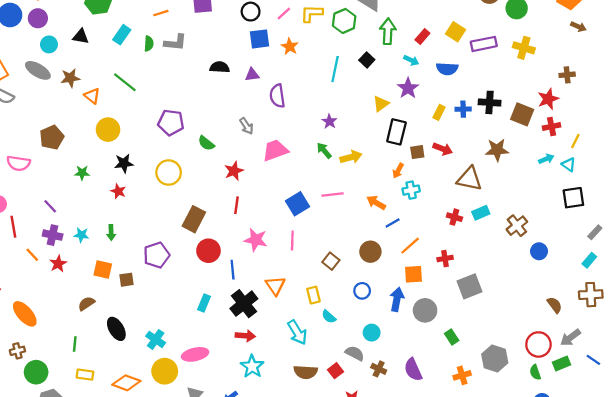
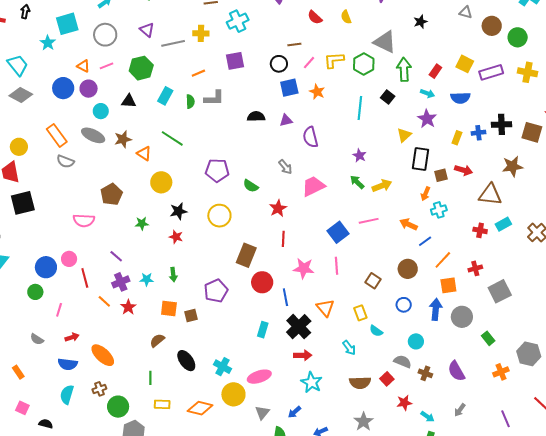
purple cross: (53, 235) -> (121, 282), turned -30
cyan arrow: (297, 332) -> (349, 348), size x0.7

